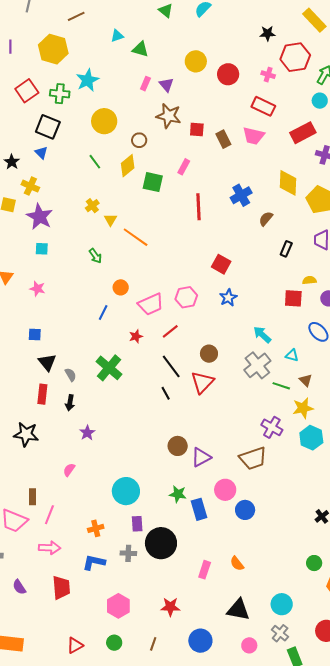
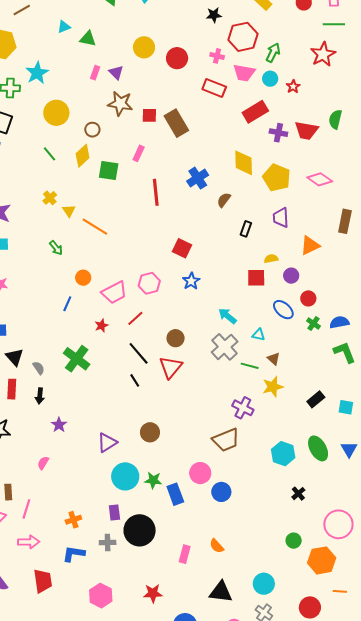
pink trapezoid: (254, 136) -> (244, 73), moved
brown rectangle: (223, 139) -> (176, 123), size x1.5
cyan hexagon: (311, 438) -> (283, 454), moved
purple triangle: (201, 457) -> (107, 443), moved
cyan circle: (126, 491) -> (125, 476), moved

